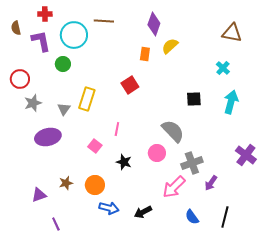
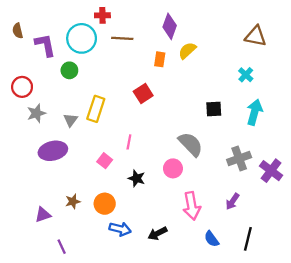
red cross: (45, 14) -> (102, 15), moved
brown line: (104, 21) -> (122, 38), moved
gray cross: (192, 163) -> (239, 158), moved
pink arrow: (174, 187) -> (192, 206), turned -55

